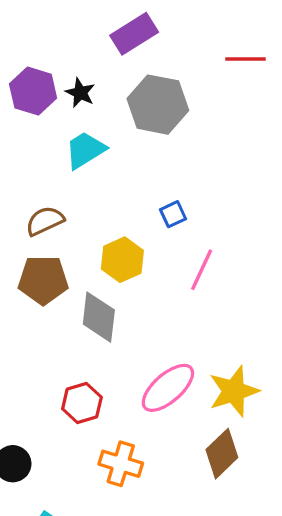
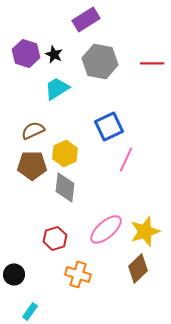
red line: (246, 59) -> (152, 63), moved
blue square: (173, 214) -> (109, 126), size x1.8
yellow hexagon: (122, 260) -> (65, 153), moved

